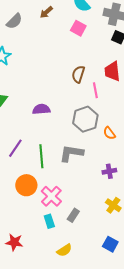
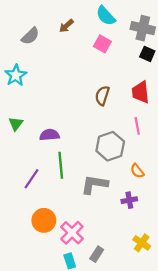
pink line: (95, 90) -> (137, 126), moved
purple semicircle: (41, 109) -> (49, 135), moved
orange semicircle: (109, 133) -> (137, 171), moved
green line: (41, 156) -> (61, 165), moved
purple cross: (109, 171) -> (129, 200), moved

